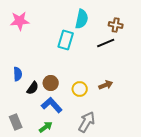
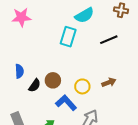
cyan semicircle: (82, 19) -> (84, 15), turned 48
brown cross: (116, 25) -> (121, 10), moved
blue L-shape: (52, 105) -> (66, 103), moved

